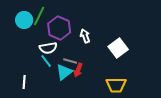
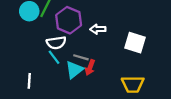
white arrow: (85, 36) -> (98, 29), turned -72
white square: (118, 48) -> (135, 43), turned -36

